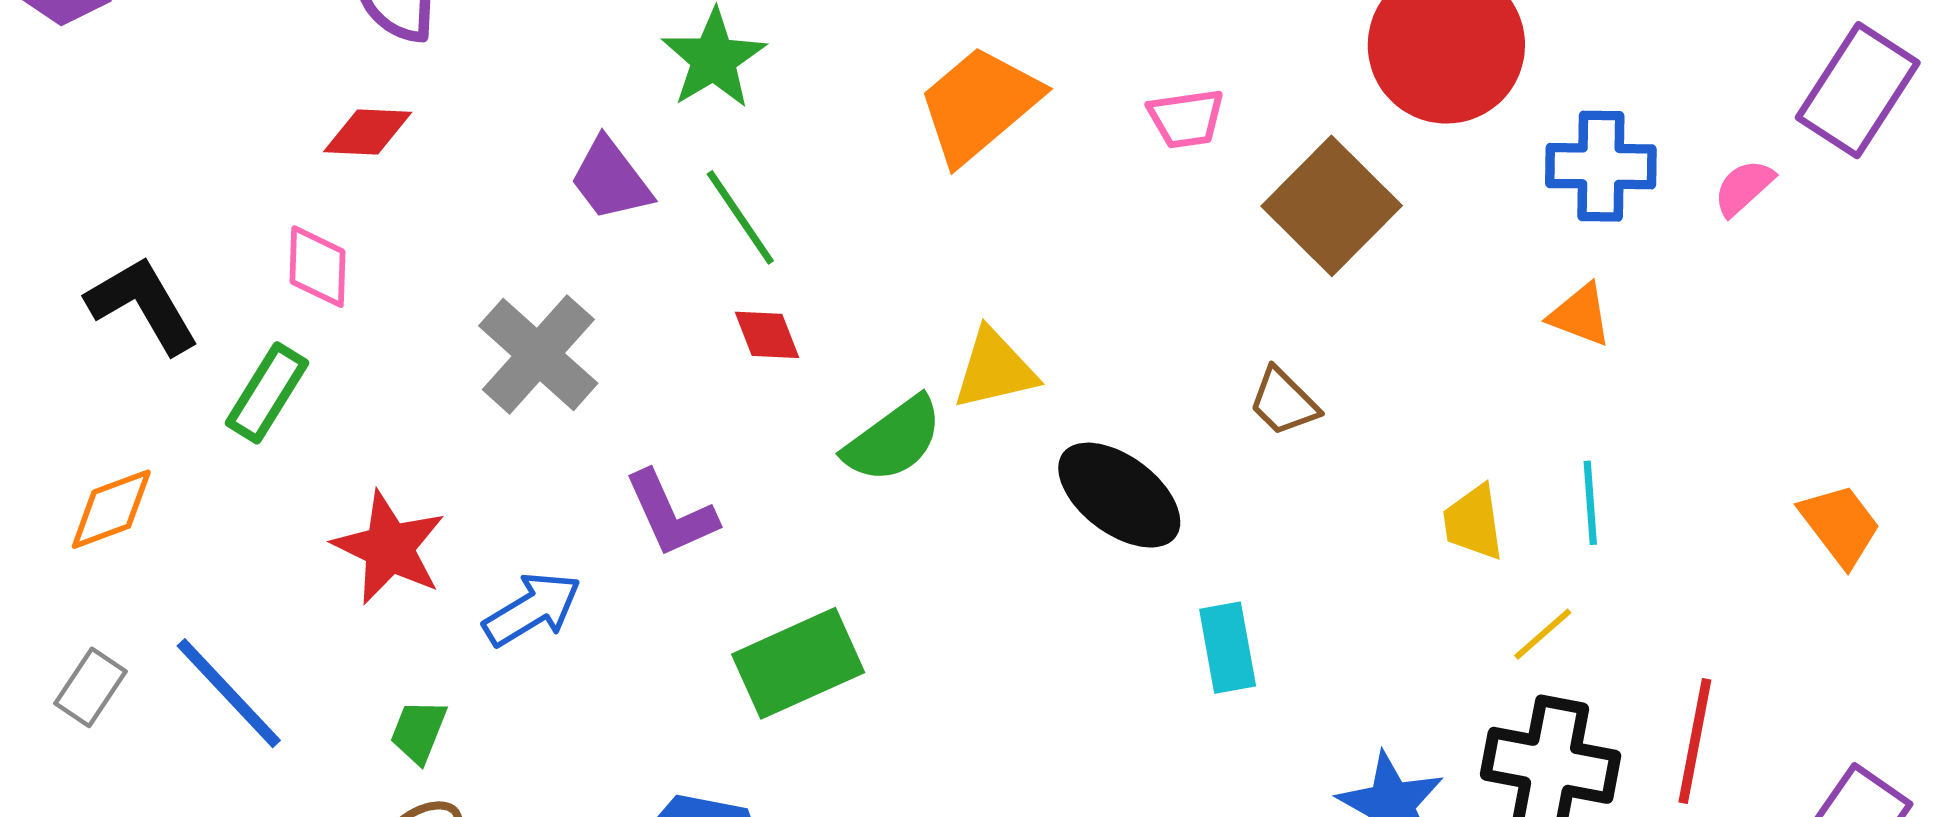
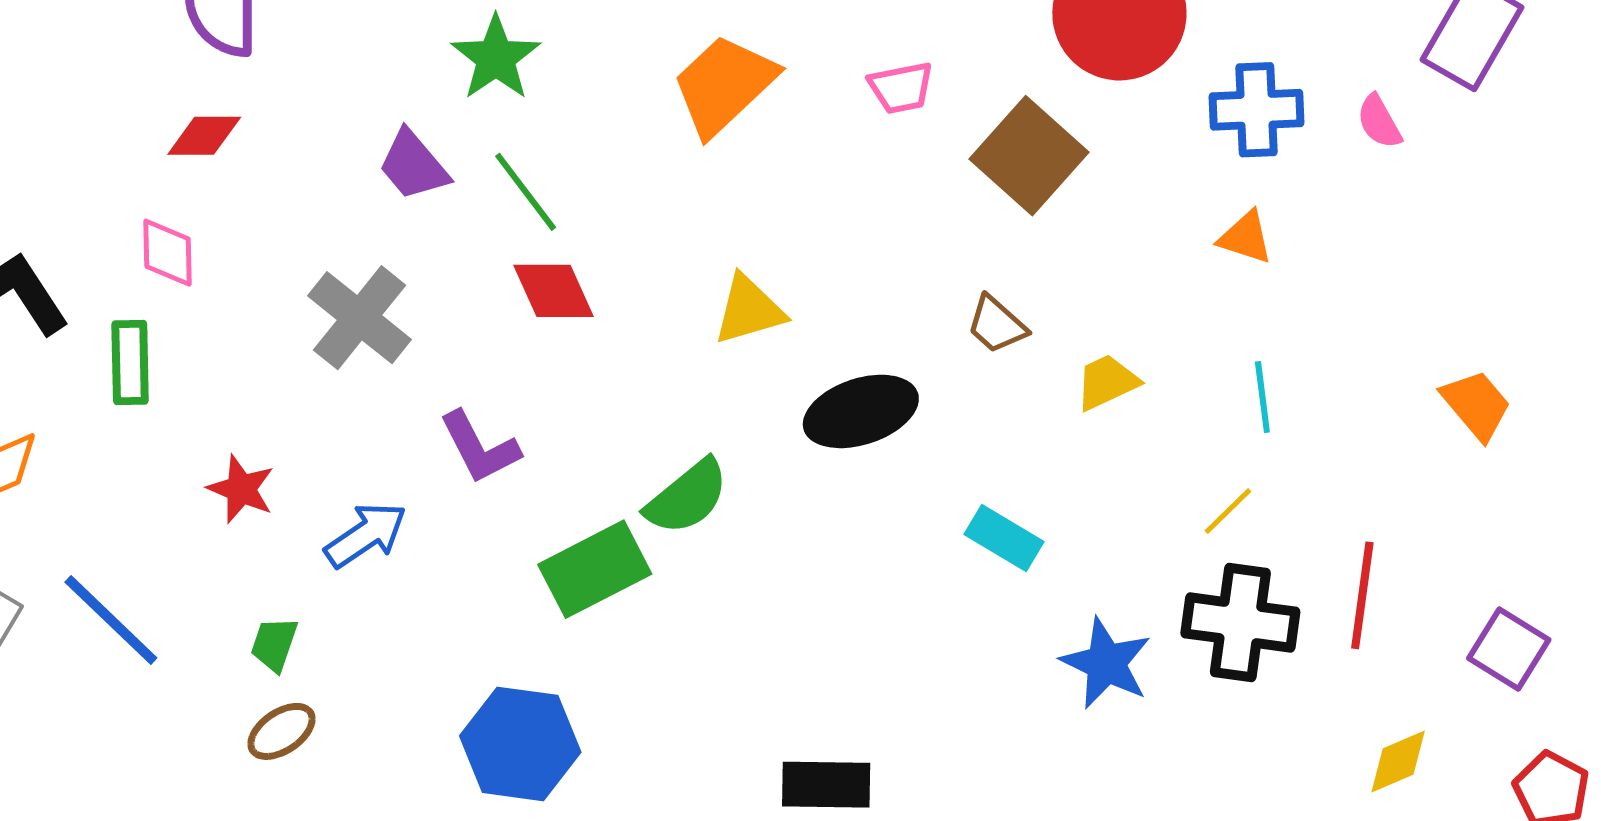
pink semicircle: (1744, 188) -> (1379, 122), turned -74
red diamond: (767, 335) -> (553, 291), size x1.4
green rectangle: (267, 393) -> (130, 362), turned -30
green semicircle: (893, 440) -> (687, 497), moved
black ellipse: (1119, 495) -> (861, 411), turned -52
yellow trapezoid: (1473, 522) -> (1107, 382), moved, turned 76
red star: (389, 548) -> (241, 489), size x0.7
cyan rectangle: (1228, 648) -> (1004, 538), moved, turned -46

